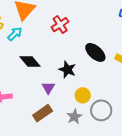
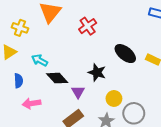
cyan arrow: (15, 34) -> (40, 60), moved, turned -105
black diamond: (30, 62) -> (57, 78), moved

